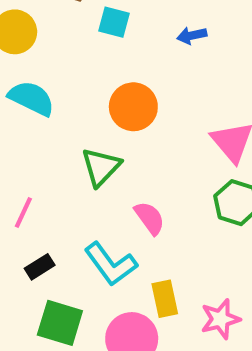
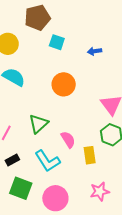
green triangle: (101, 167) -> (38, 124), moved
yellow rectangle: (165, 299) -> (90, 155), moved

